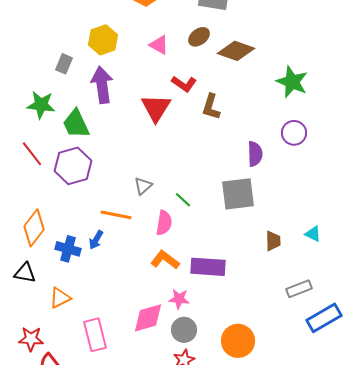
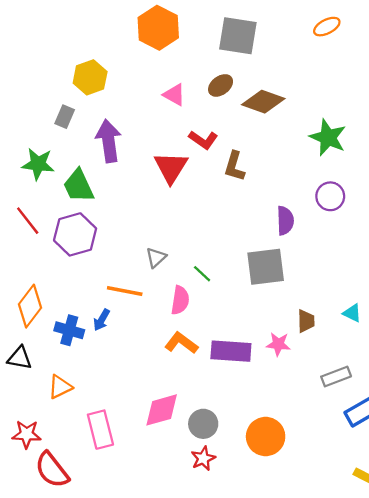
yellow hexagon: (103, 40) -> (90, 77), moved
pink star: (179, 299) -> (278, 344), moved

